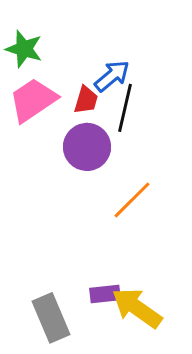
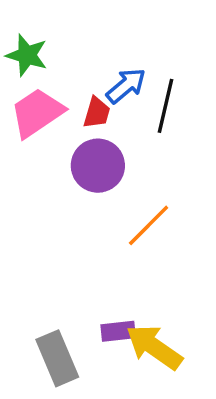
black line: (125, 108) -> (165, 106), moved

